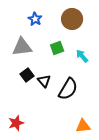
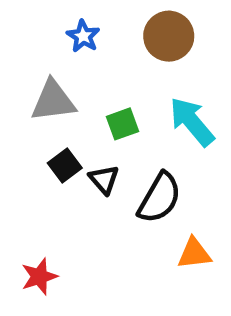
green square: (57, 48) -> (123, 124), moved
cyan arrow: (82, 56) -> (192, 122), size x1.6
orange triangle: (83, 126) -> (194, 253), moved

